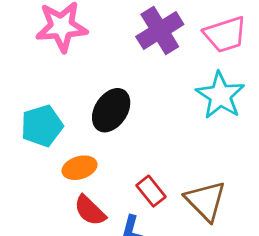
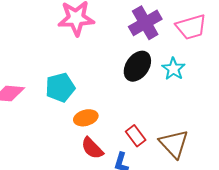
cyan star: (220, 95) -> (173, 69), moved, size x0.7
black ellipse: (111, 110) -> (137, 66), moved

